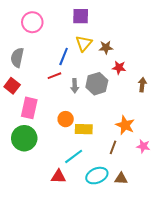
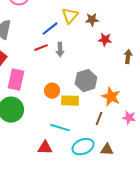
blue line: (64, 57) -> (50, 29), turned 30
gray hexagon: (97, 84) -> (86, 81), moved
gray arrow: (75, 86) -> (60, 50), moved
cyan line: (74, 156) -> (60, 128), turned 54

